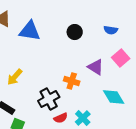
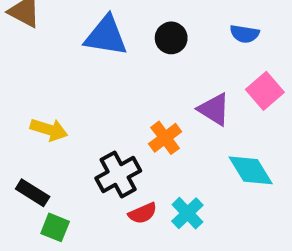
blue triangle: (30, 31) -> (106, 36), moved
yellow arrow: (15, 77) -> (49, 130), turned -114
orange cross: (72, 81) -> (165, 138), turned 35

